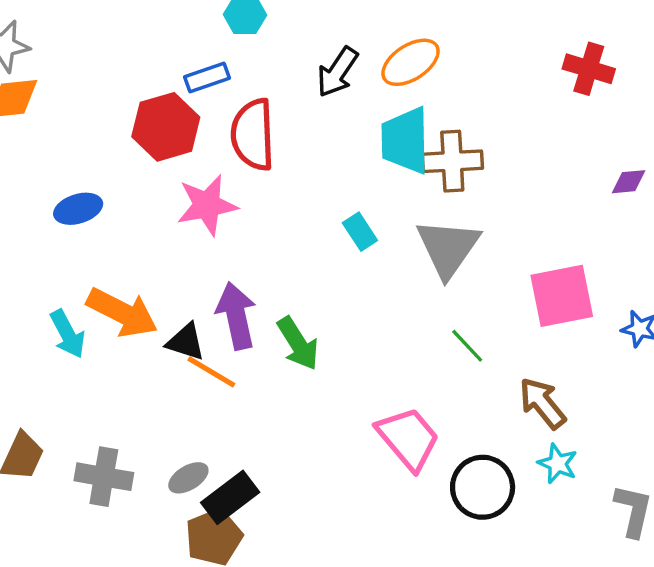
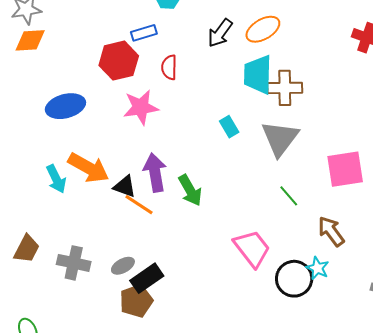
red semicircle: (253, 135) -> (169, 67), size x0.6
blue ellipse: (78, 209) -> (65, 106), size x1.4
cyan star: (558, 464) -> (317, 268), moved

